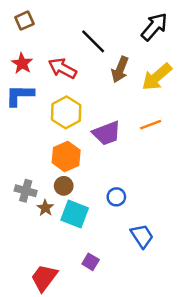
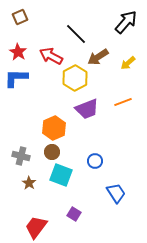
brown arrow: (120, 70) -> (98, 57), turned 35
yellow arrow: (157, 77) -> (128, 63), size x0.6
yellow hexagon: (66, 112) -> (75, 78), moved
brown star: (45, 208) -> (29, 183), moved

